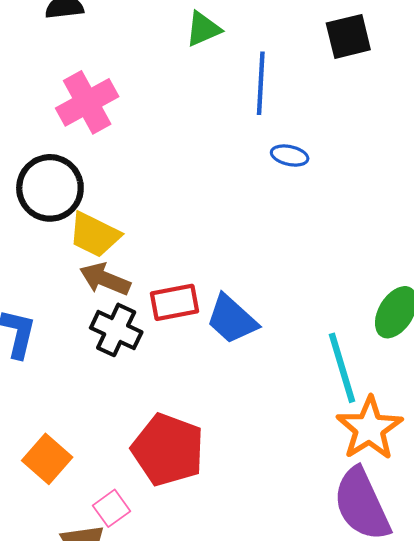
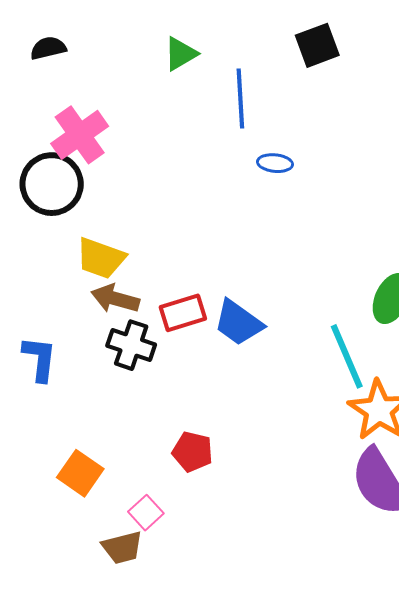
black circle: (50, 188) -> (52, 184), moved
red pentagon: (168, 450) -> (192, 452), size x0.6

